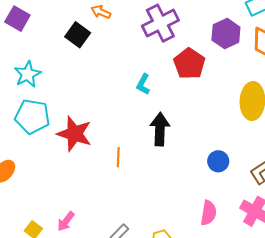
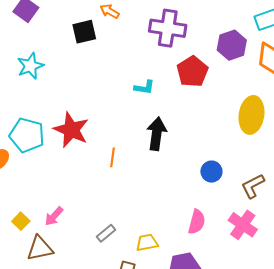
purple cross: (160, 23) -> (168, 28), turned 30
black square: (78, 35) -> (84, 32), turned 35
cyan L-shape: (143, 84) -> (144, 87), turned -115
cyan pentagon: (32, 116) -> (27, 135), moved

